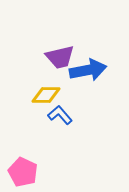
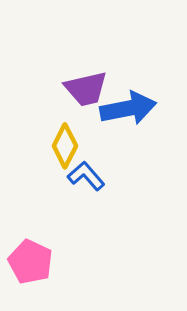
yellow diamond: (46, 95) -> (65, 146), turned -64

